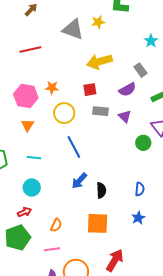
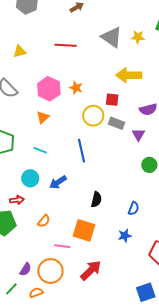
yellow circle: (64, 113) -> (93, 116), moved
blue arrow: (79, 181) -> (58, 182), moved
pink line: (52, 249) -> (62, 246), moved

